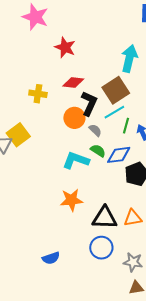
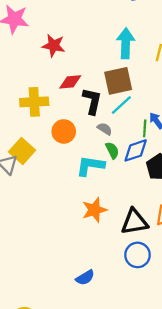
brown square: (116, 90) -> (118, 81), turned 32
yellow cross: (38, 94) -> (34, 102), size x1.4
orange circle: (74, 118) -> (64, 131), moved
green line: (126, 126) -> (145, 128), moved
green semicircle: (98, 151) -> (112, 150), turned 42

